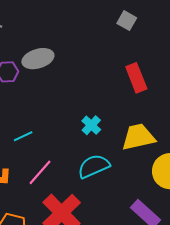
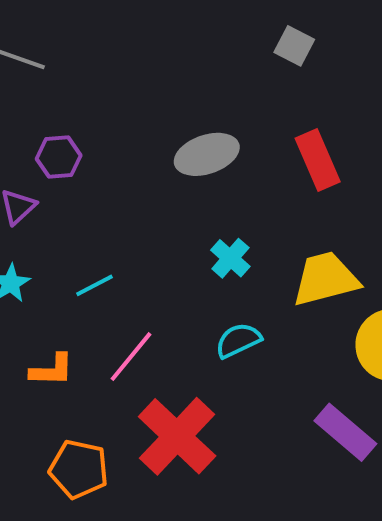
gray ellipse: (38, 59) -> (207, 154), moved
cyan semicircle: (94, 166) -> (238, 340), size x0.7

